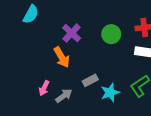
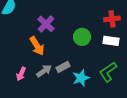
green circle: (111, 34) -> (82, 37), moved
gray arrow: (64, 96) -> (44, 71), moved

